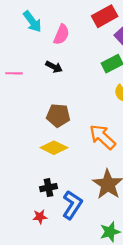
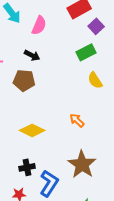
brown pentagon: (58, 115) -> (24, 80), moved
orange arrow: (102, 137) -> (77, 120), size x0.6

